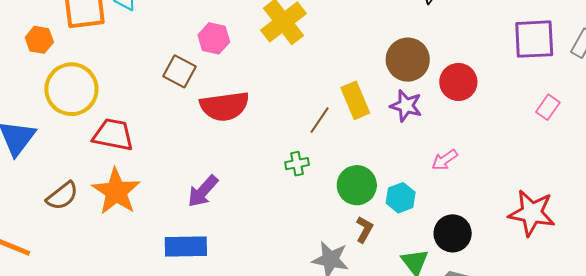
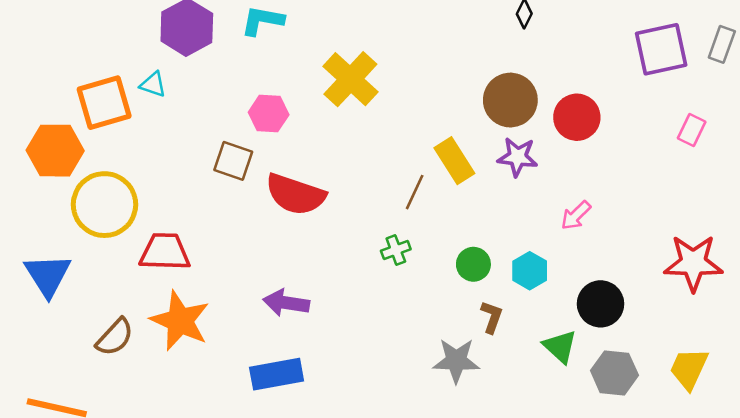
orange hexagon: (39, 40) -> (55, 151), size x1.6
red semicircle: (225, 106) -> (295, 194), turned 36
green circle: (357, 185) -> (473, 264), size x0.7
purple arrow: (203, 191) -> (286, 303), turned 66

